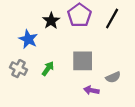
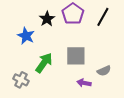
gray cross: (18, 69) -> (21, 80), moved
green arrow: (48, 69) -> (44, 63), size x1.5

